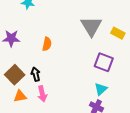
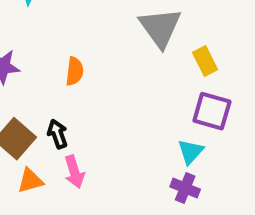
yellow rectangle: (118, 33) -> (205, 61), moved, turned 40
purple square: (104, 62) -> (212, 111), moved

